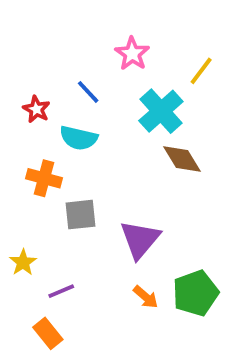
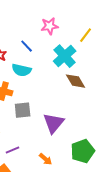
pink star: (132, 54) -> (50, 26), turned 30
orange arrow: (146, 297) -> (46, 159), moved

